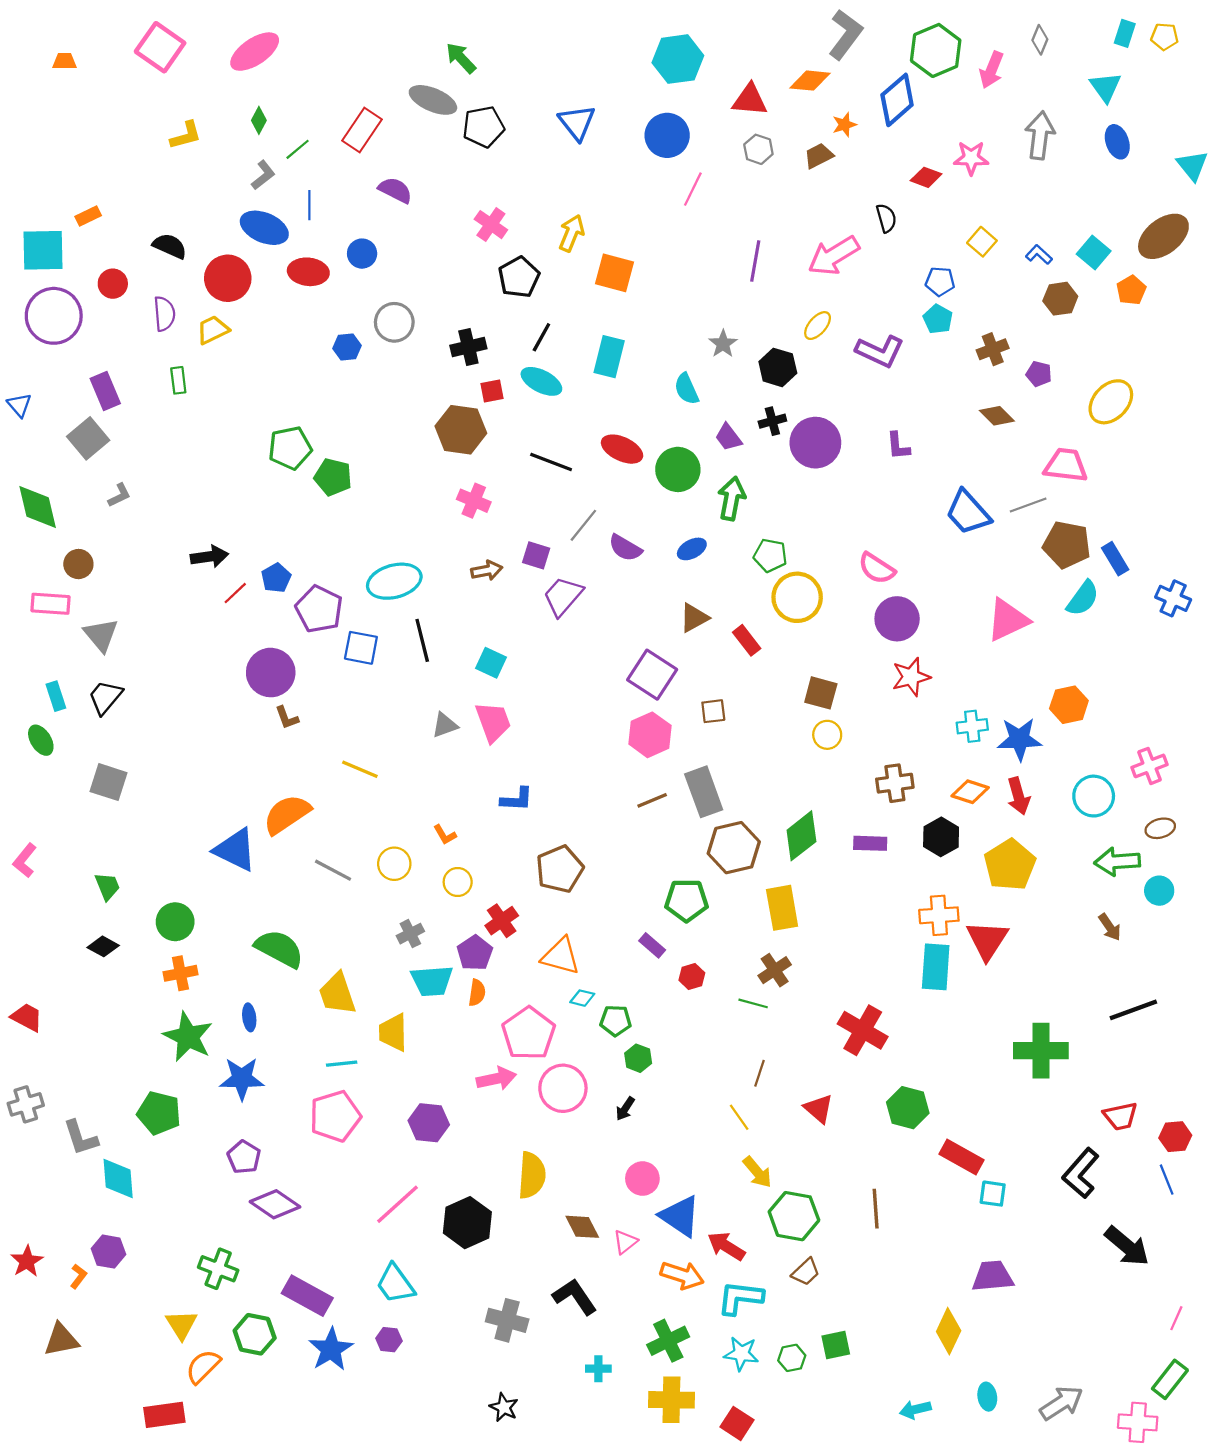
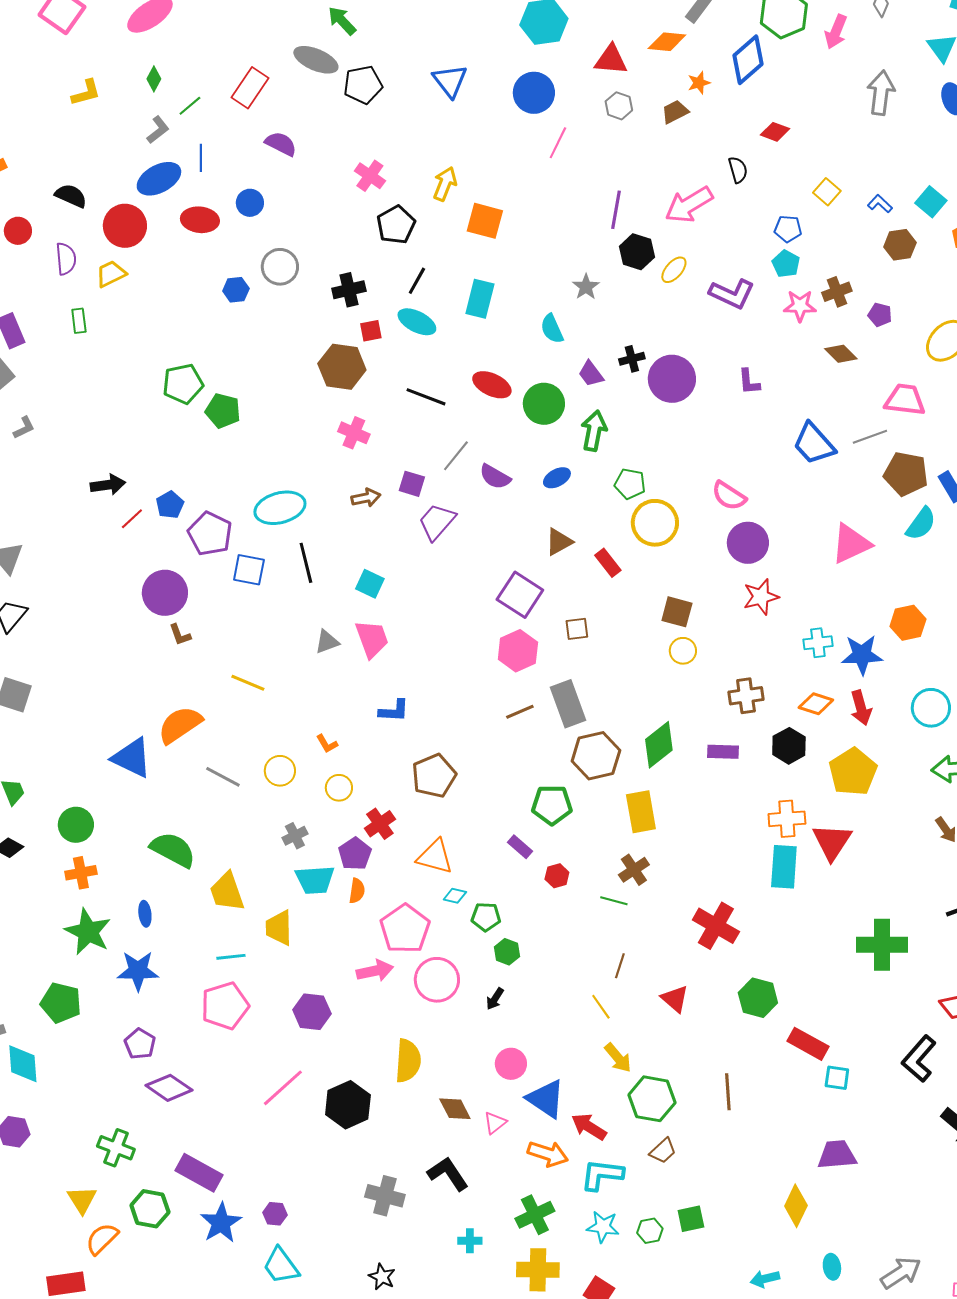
pink star: (971, 158) -> (800, 306), moved
blue ellipse: (264, 228) -> (159, 179), turned -51
black hexagon: (778, 367) -> (637, 252), moved
cyan trapezoid: (395, 1284) -> (281, 1266), moved

